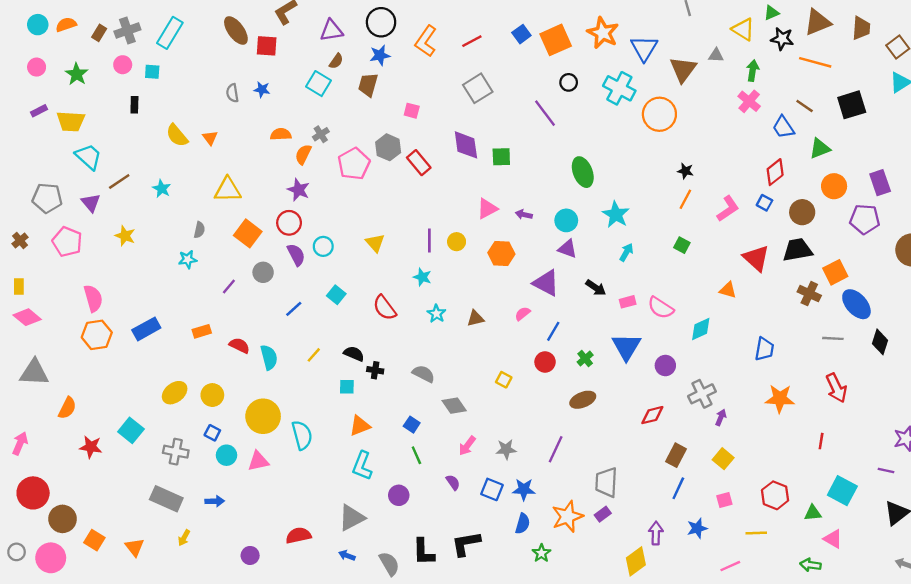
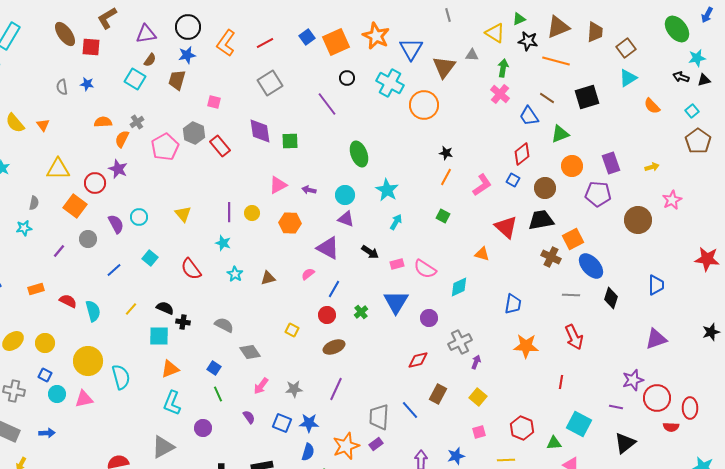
red circle: (289, 223) -> (95, 183), moved
cyan square: (347, 387) -> (159, 336), size x1.5
brown ellipse: (583, 400) -> (334, 347), moved
blue line: (678, 488) -> (410, 410), moved, turned -66

